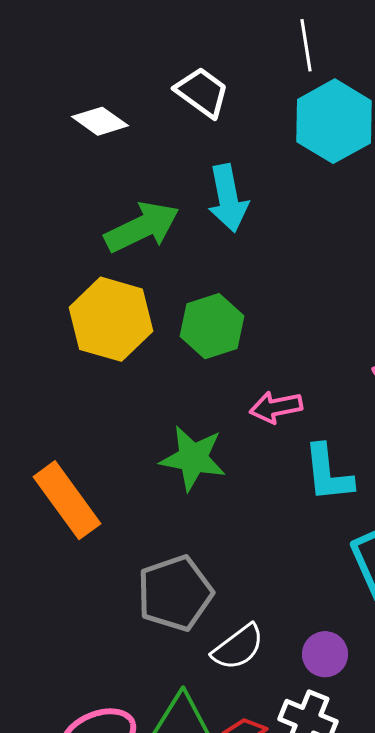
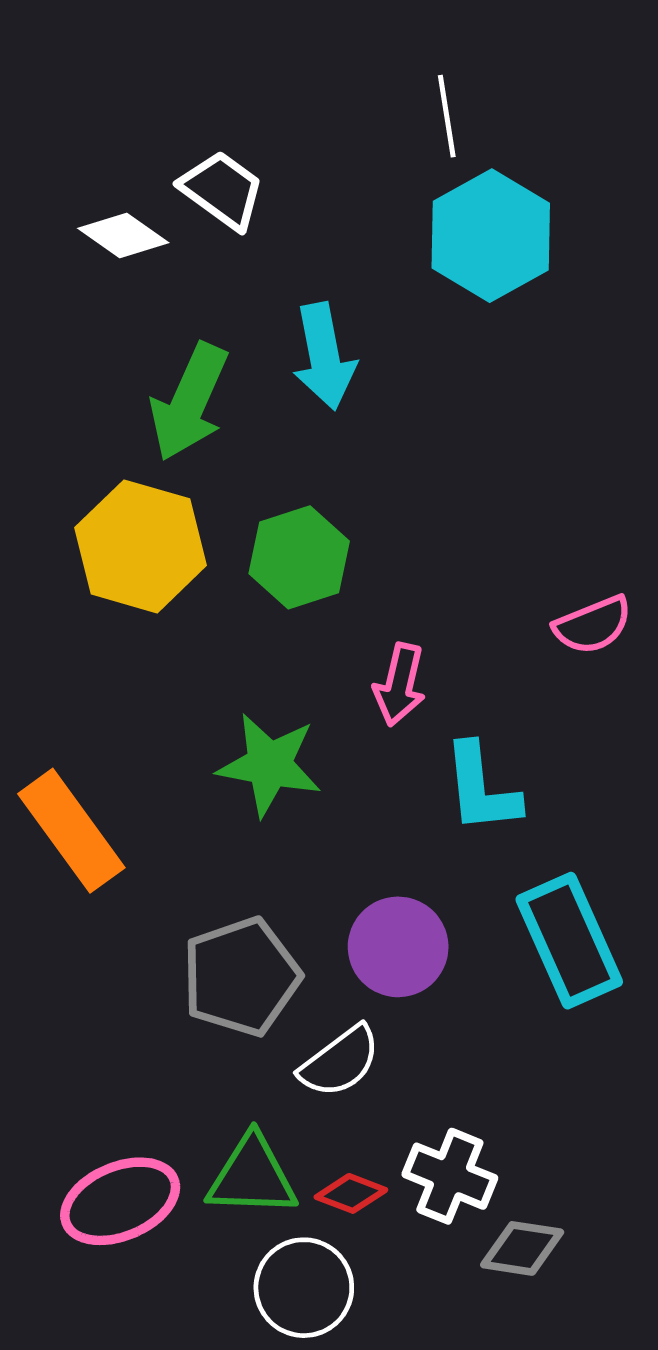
white trapezoid: (202, 92) -> (222, 190), moved
green arrow: (142, 227) -> (189, 402), turned 140
pink arrow: (276, 407) -> (400, 685), turned -66
purple circle: (325, 654) -> (398, 947), moved, size x1.4

